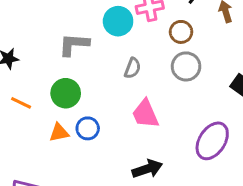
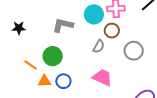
brown circle: (181, 32) -> (112, 31), moved
orange line: (21, 103) -> (31, 65), moved
pink trapezoid: (145, 114) -> (102, 77), turned 130

